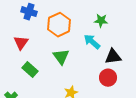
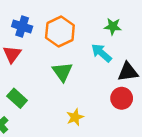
blue cross: (29, 12) -> (22, 26), moved
green rectangle: (30, 70) -> (17, 98), moved

